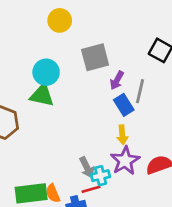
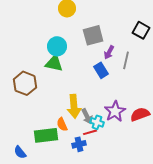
blue rectangle: (124, 105) -> (101, 70), moved
yellow arrow: (122, 135) -> (74, 106), moved, size x1.6
cyan cross: (101, 176) -> (97, 122), turned 32
orange semicircle: (53, 193) -> (62, 124), moved

